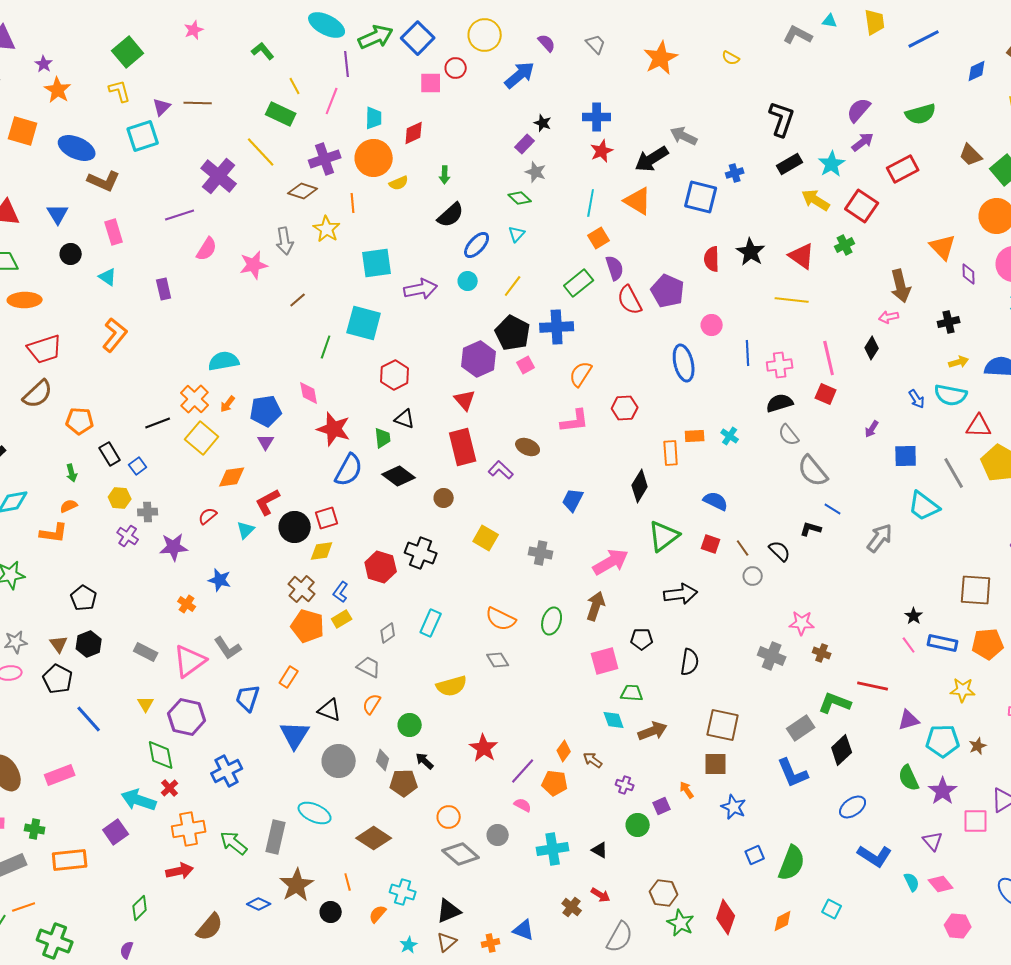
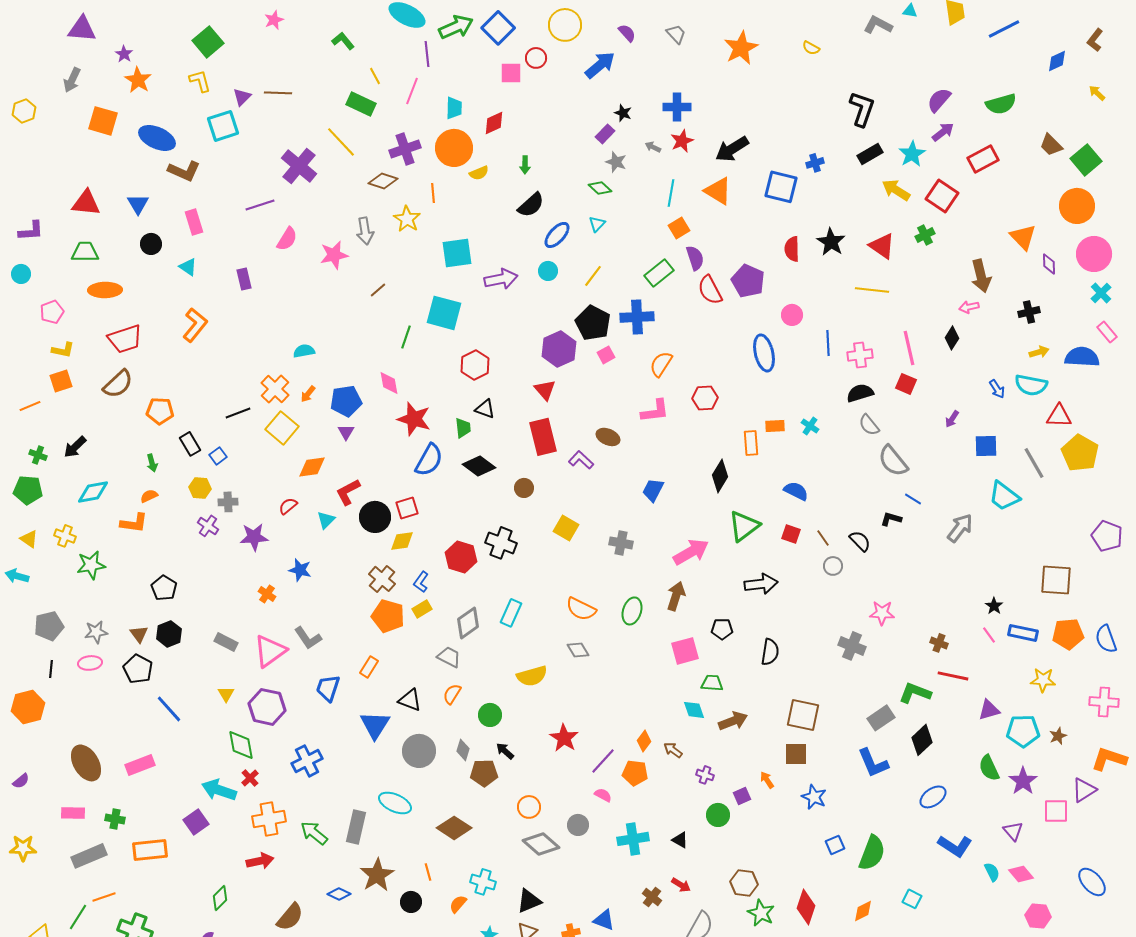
gray arrow: (684, 136) -> (653, 147), moved, size x0.6
cyan semicircle: (224, 361) -> (304, 351), size x0.7
gray diamond: (388, 633) -> (468, 623), size x1.5
brown cross: (822, 653) -> (939, 643), moved

